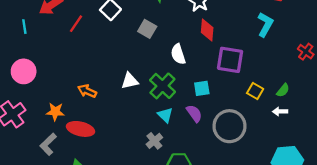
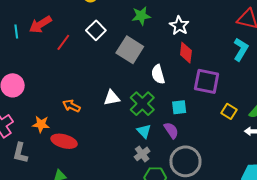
cyan line: (24, 27) -> (16, 31), moved
gray square: (147, 29) -> (130, 50), size x1.5
gray circle: (229, 126) -> (185, 161), moved
gray cross: (154, 141) -> (142, 154), moved
gray L-shape: (48, 144) -> (20, 153), moved, turned -35

